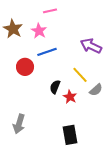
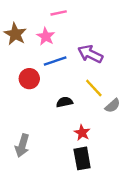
purple arrow: (91, 46) -> (90, 54), moved
black semicircle: (55, 87) -> (64, 102), turned 56
red star: (70, 97) -> (82, 133), moved

